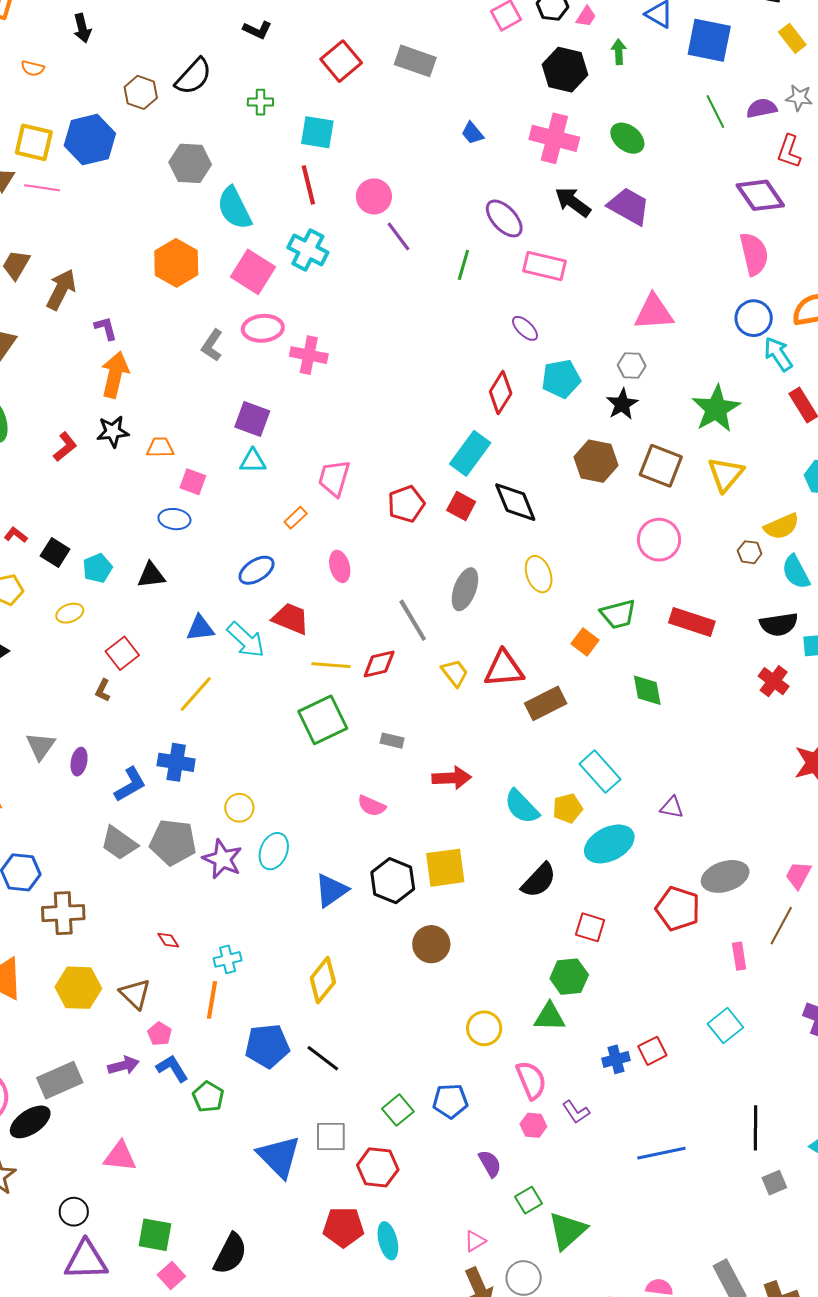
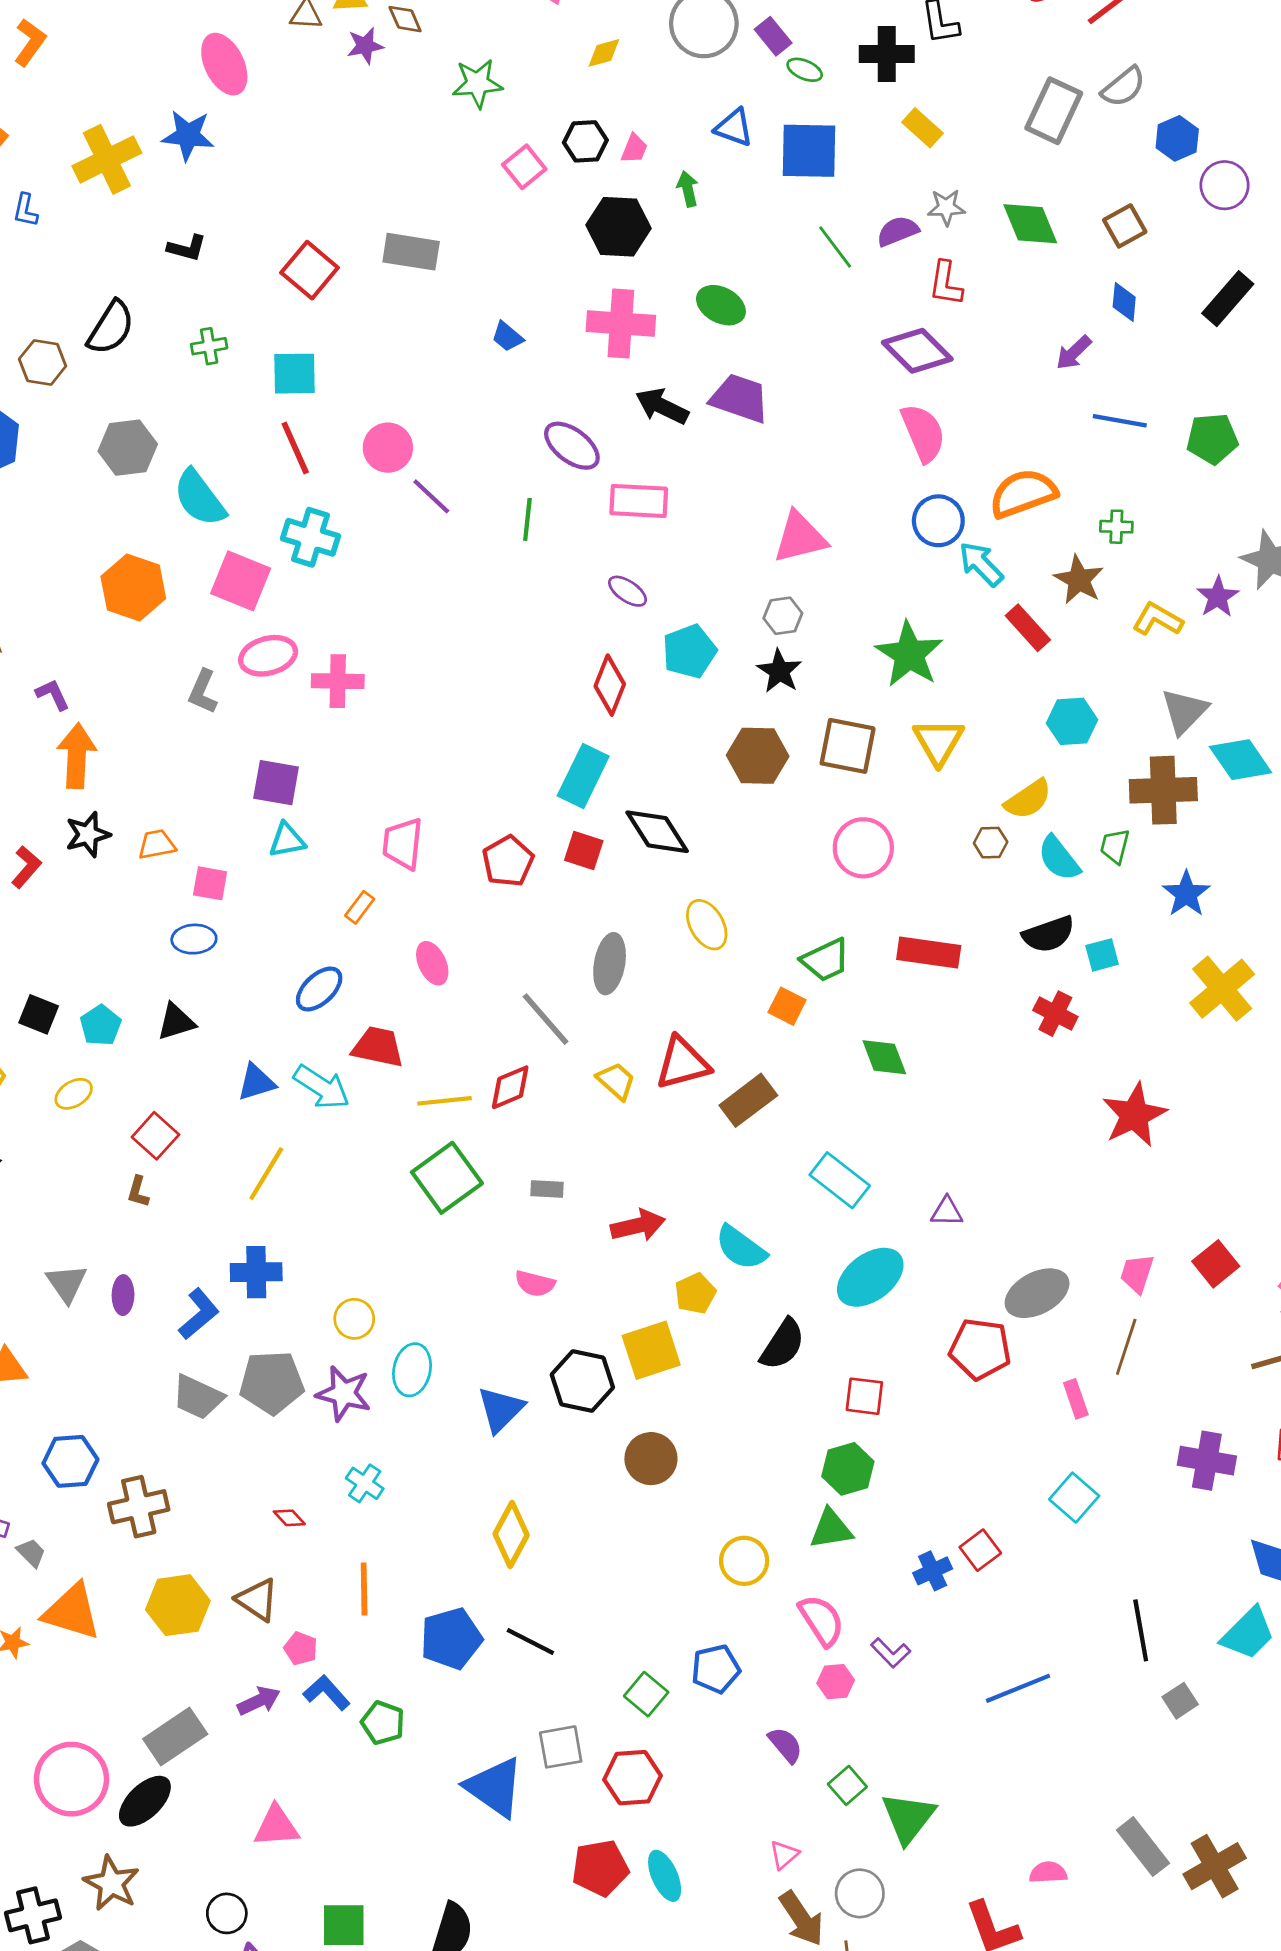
yellow pentagon: (568, 808) -> (695, 1293), moved
cyan cross: (228, 959) -> (365, 1483), moved, turned -32

